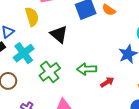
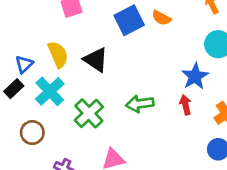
yellow semicircle: (32, 17) -> (58, 55), moved
red arrow: (107, 82) -> (185, 105), moved, turned -64

